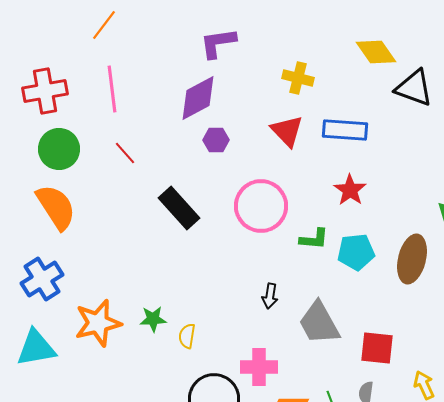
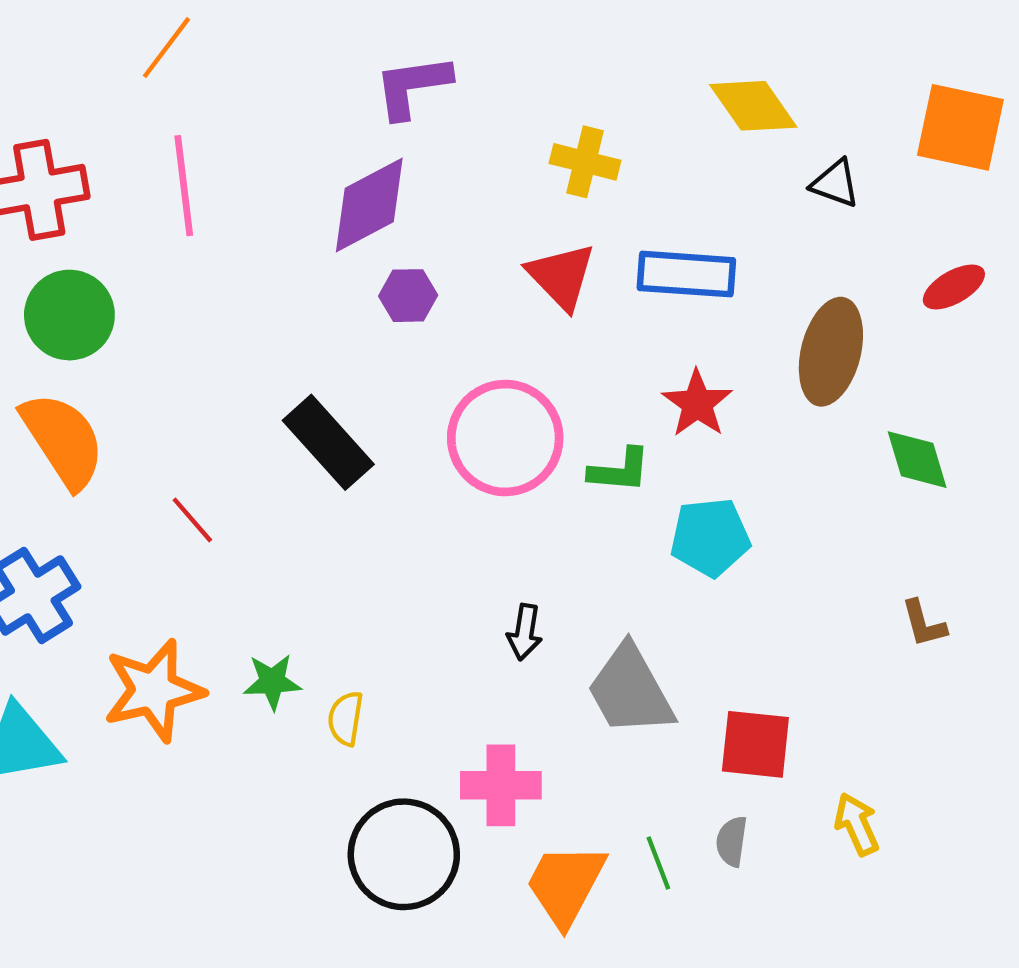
black triangle: (414, 88) -> (835, 183), size x0.6
red line: (125, 153) -> (192, 520), moved
green L-shape: (314, 239) -> (620, 470), moved
brown ellipse: (412, 259) -> (831, 352), moved

